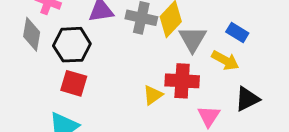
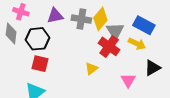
blue rectangle: (237, 32) -> (144, 25), size x1.5
red cross: (182, 81) -> (109, 46), moved, turned 35

